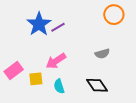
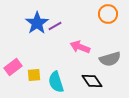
gray semicircle: (102, 54) -> (110, 59), moved, size x1.5
pink arrow: (56, 61) -> (80, 47), moved, turned 54
cyan semicircle: (59, 86) -> (56, 82), size x1.5

